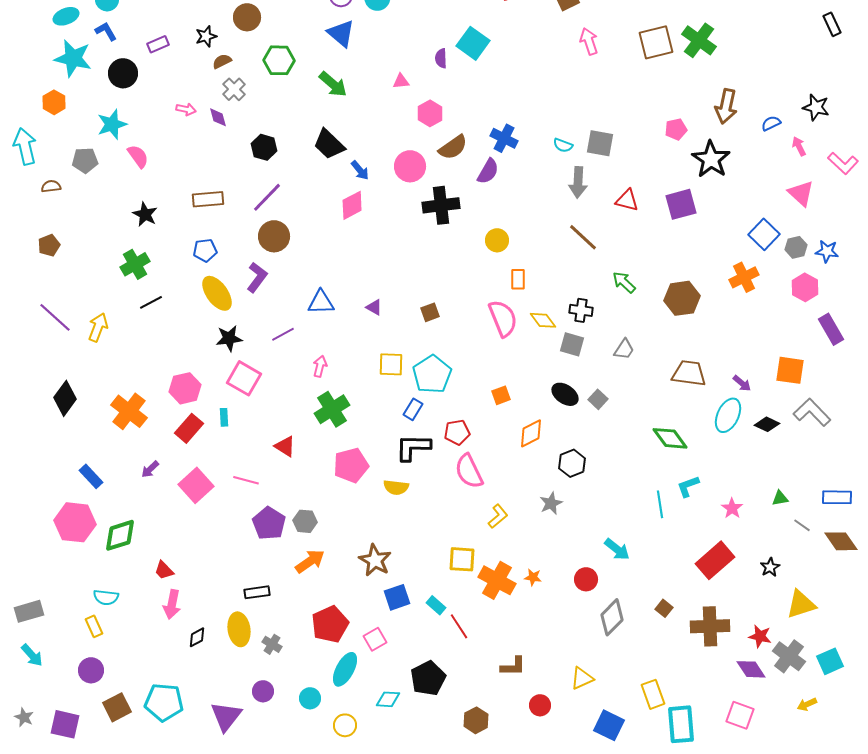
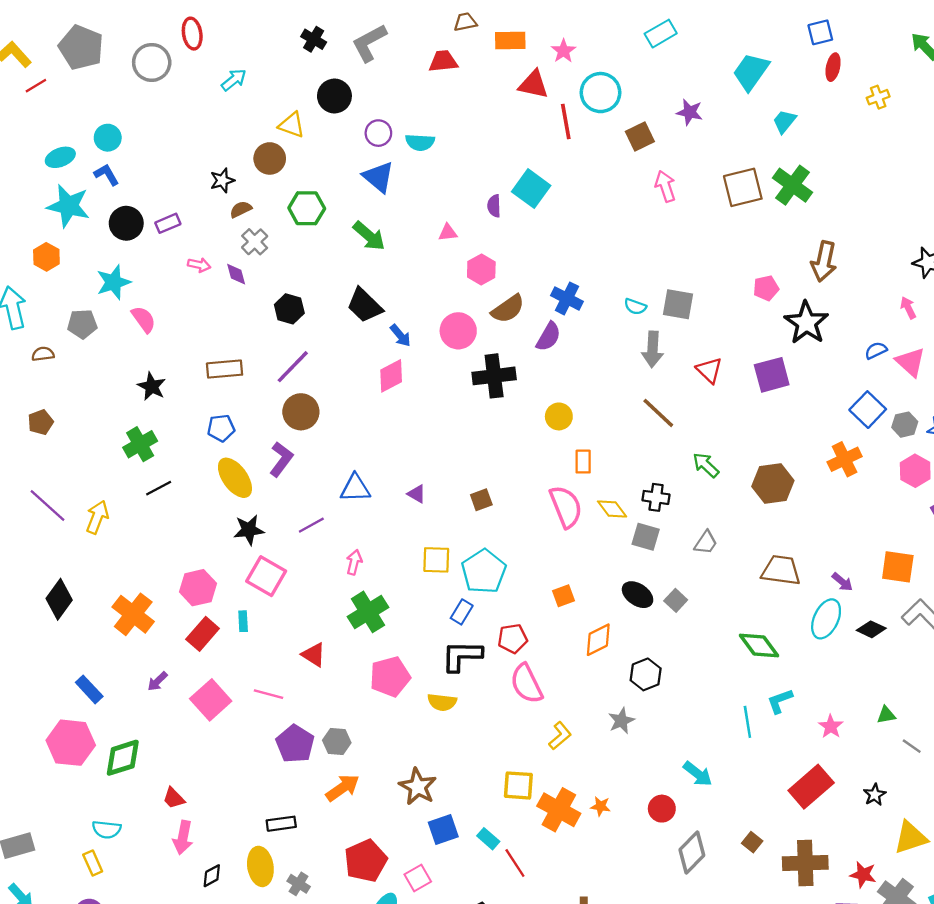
purple rectangle: (158, 44) -> (168, 223), moved
blue semicircle: (771, 123) -> (876, 351), moved
red triangle: (627, 200) -> (709, 370), turned 30

